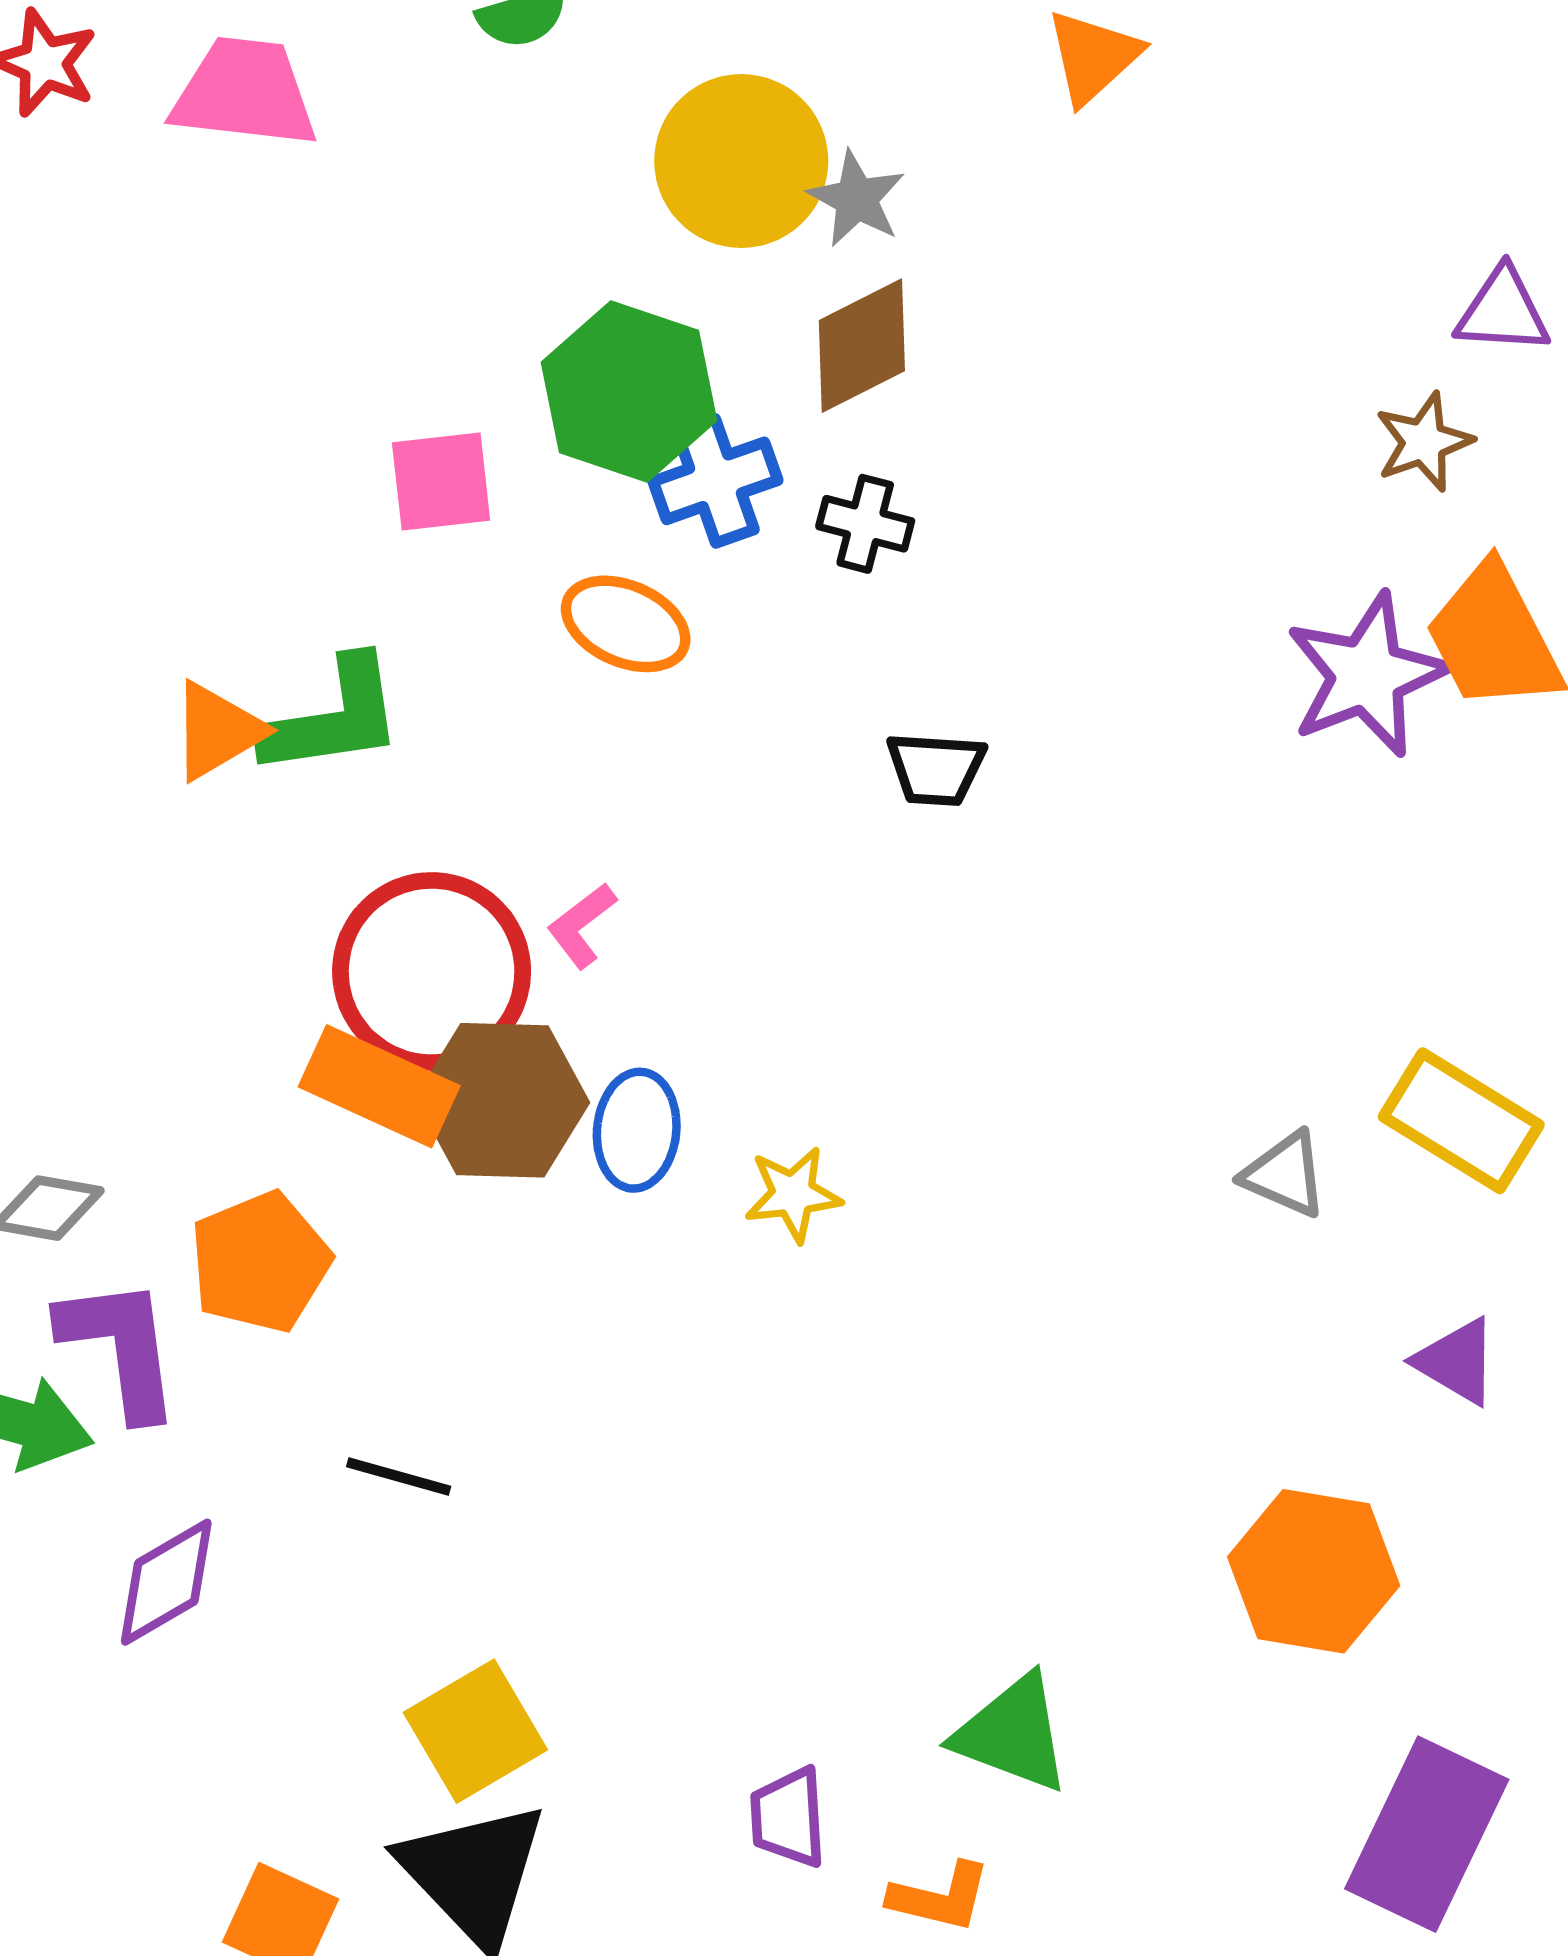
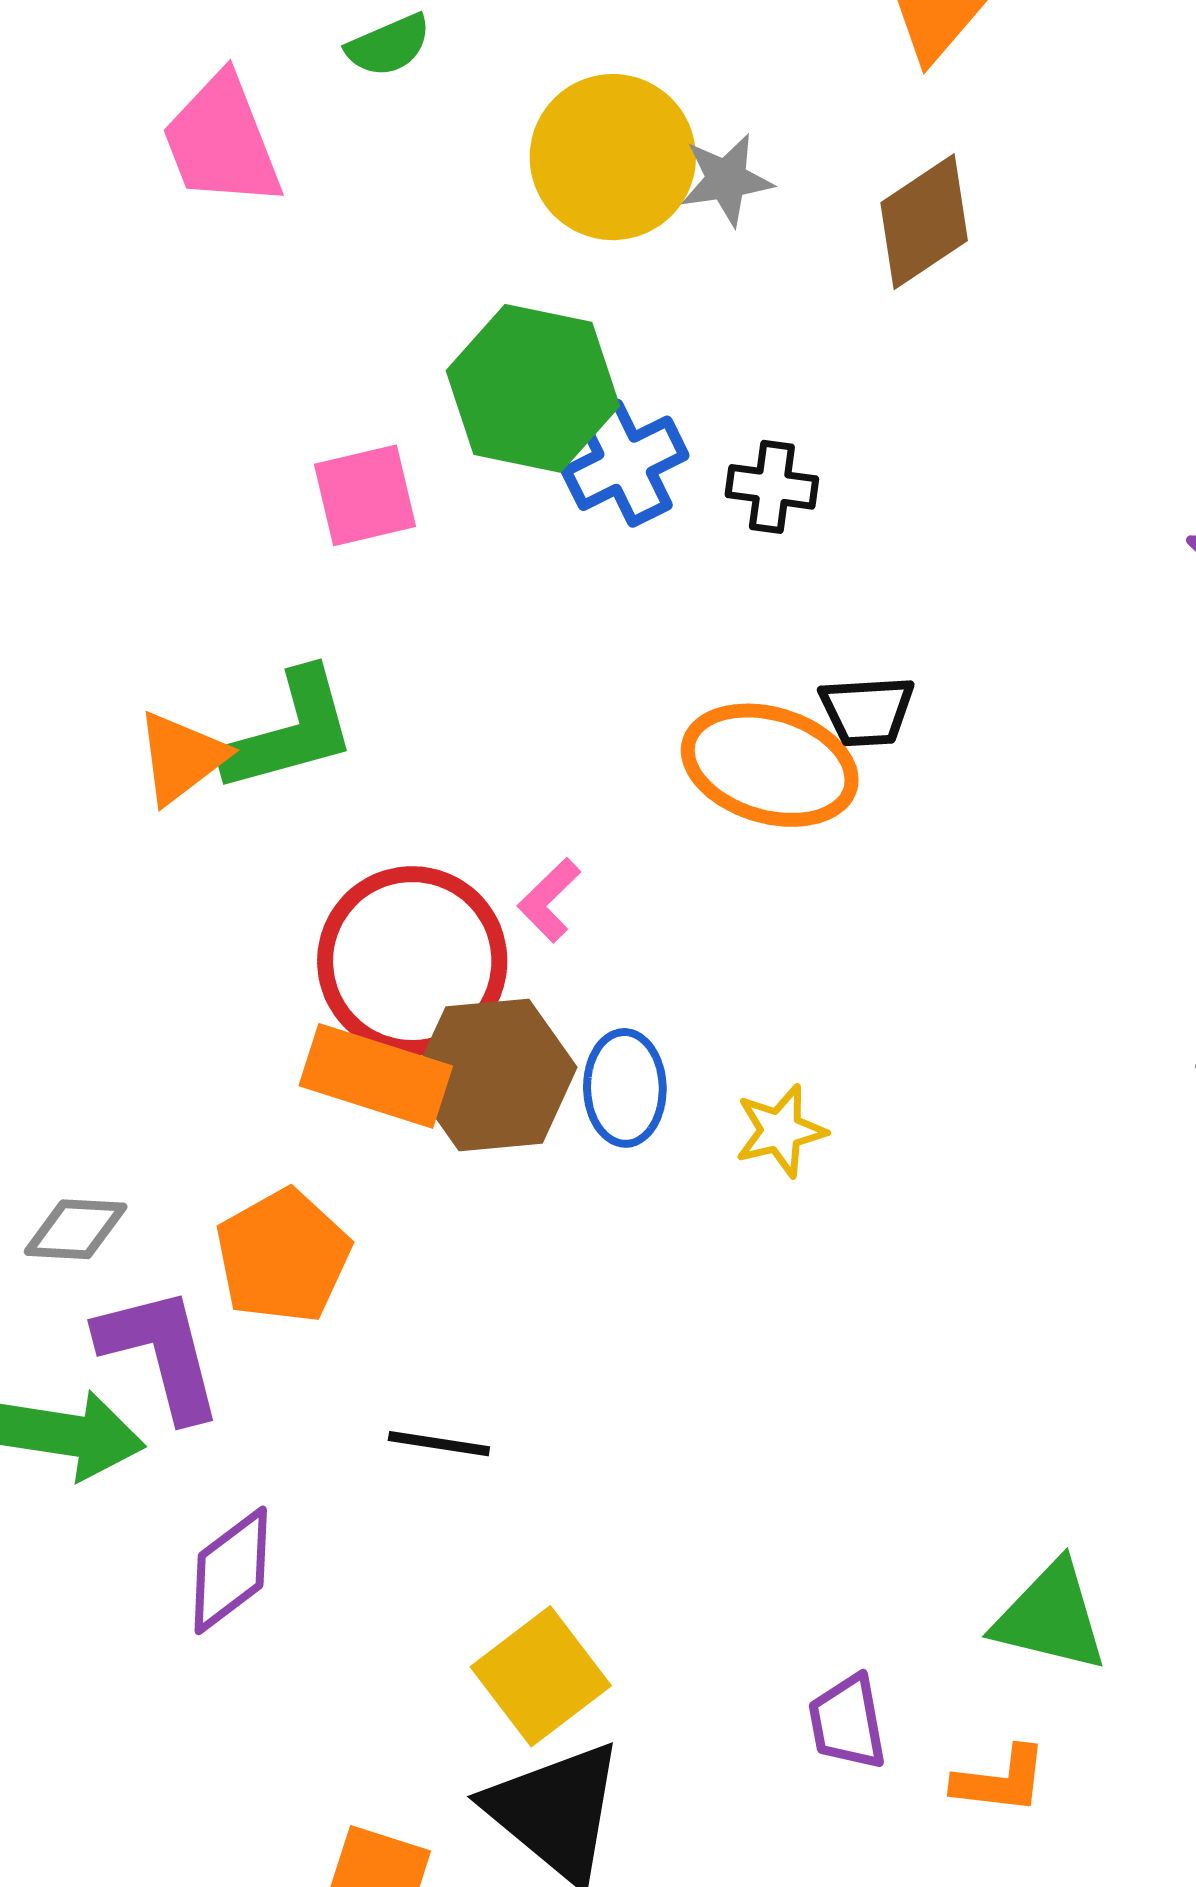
pink trapezoid: (245, 93) -> (222, 141), moved, turned -111
gray star: (856, 199) -> (726, 180), turned -30
brown diamond: (862, 346) -> (924, 222), moved
orange ellipse: (626, 624) -> (770, 765), moved, size x1.4

